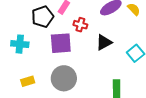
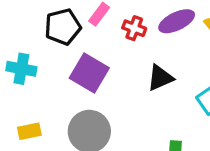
red cross: (80, 25) -> (134, 28), moved
purple square: (61, 43) -> (89, 73), turned 30

